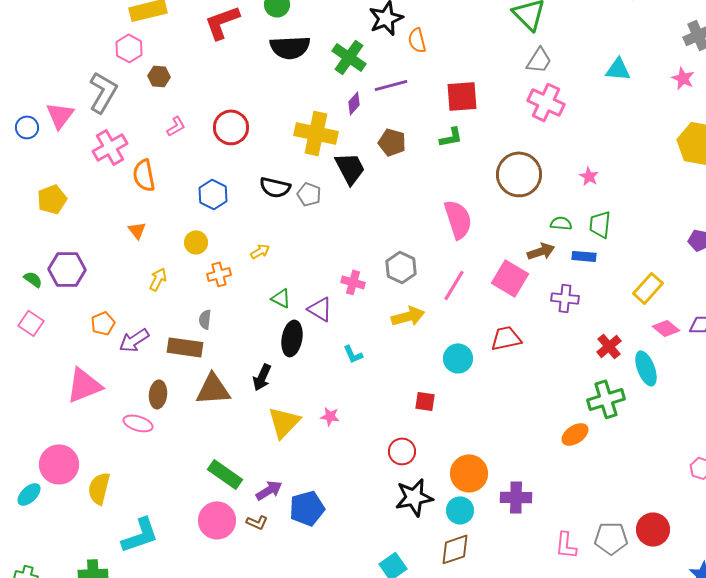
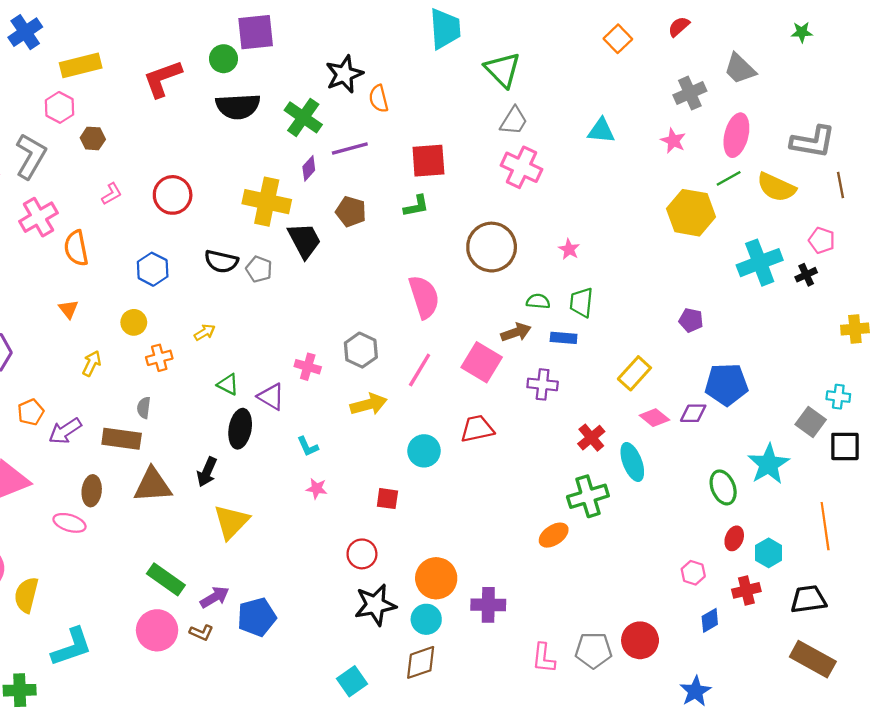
pink star: (330, 416) -> (317, 489), moved

